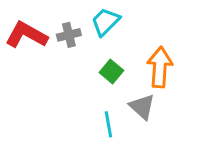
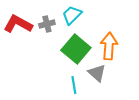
green square: (111, 72) -> (76, 49), size x1.8

